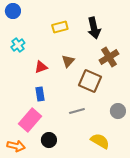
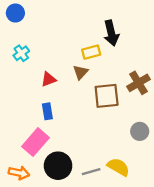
yellow rectangle: (60, 27) -> (91, 52), moved
brown cross: (109, 57) -> (139, 83), moved
brown square: (90, 81) -> (107, 96), turned -30
gray line: (77, 111) -> (91, 172), moved
black circle: (49, 140) -> (58, 166), size x1.5

